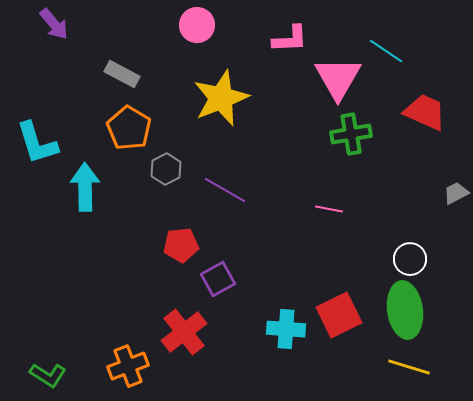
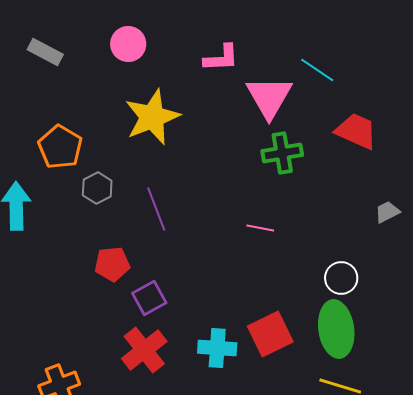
gray rectangle: (122, 74) -> (45, 52), moved
purple line: (225, 190) -> (156, 209), turned 39
red cross: (184, 332) -> (144, 350), moved

